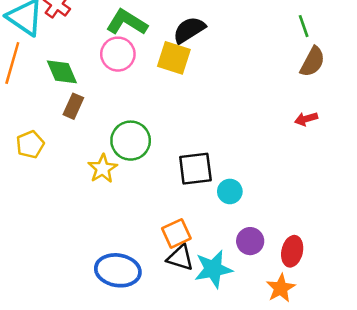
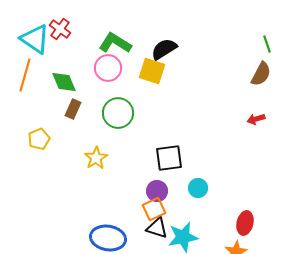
green line: (304, 26) -> (267, 44), moved
green circle: (131, 141) -> (118, 113), moved
cyan circle: (230, 191) -> (198, 188), moved
purple circle: (250, 241) -> (157, 191), moved

